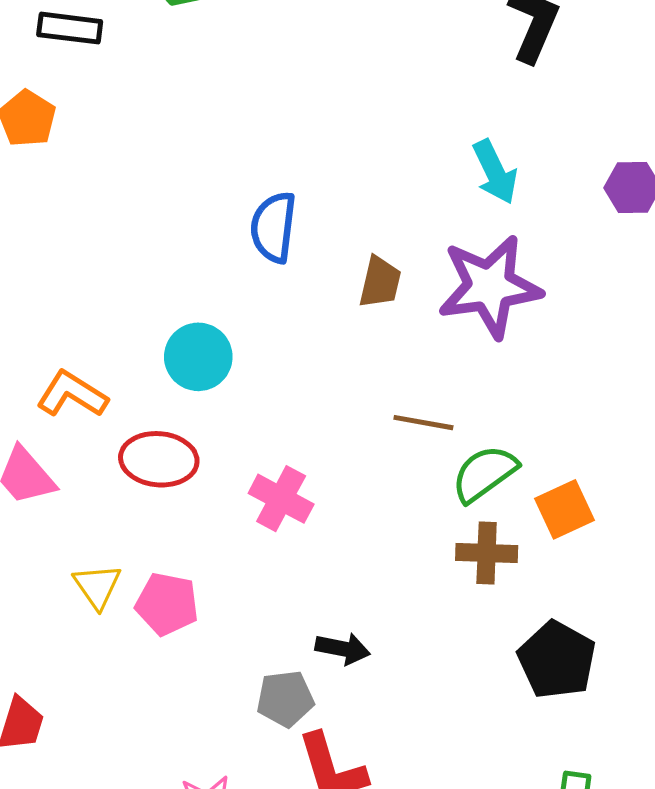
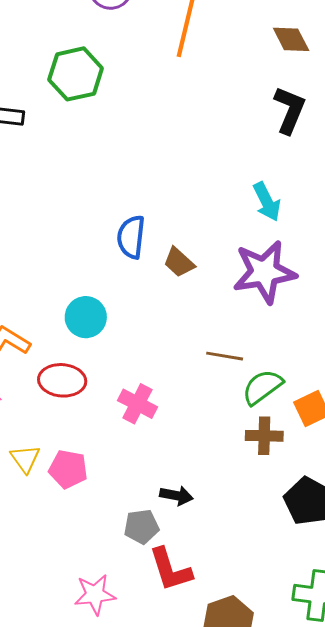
brown trapezoid: (380, 282) -> (179, 262), moved, turned 120

